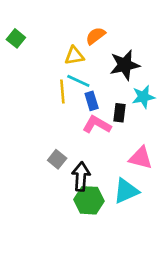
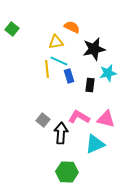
orange semicircle: (96, 36) -> (72, 27), turned 63
pink L-shape: (97, 125) -> (79, 117), moved
green hexagon: (89, 200) -> (67, 172), moved

